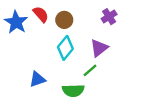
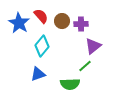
purple cross: (109, 17) -> (81, 24), moved, turned 32
cyan diamond: (65, 48) -> (42, 46), moved

